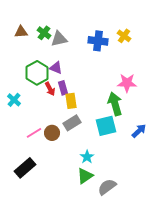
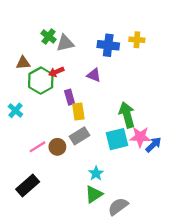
brown triangle: (21, 32) -> (23, 63), moved
yellow cross: (124, 36) -> (137, 40), turned -32
purple triangle: (56, 68) -> (94, 75), moved
pink star: (127, 83) -> (140, 137), moved
red arrow: (50, 89) -> (56, 72), moved, turned 96

